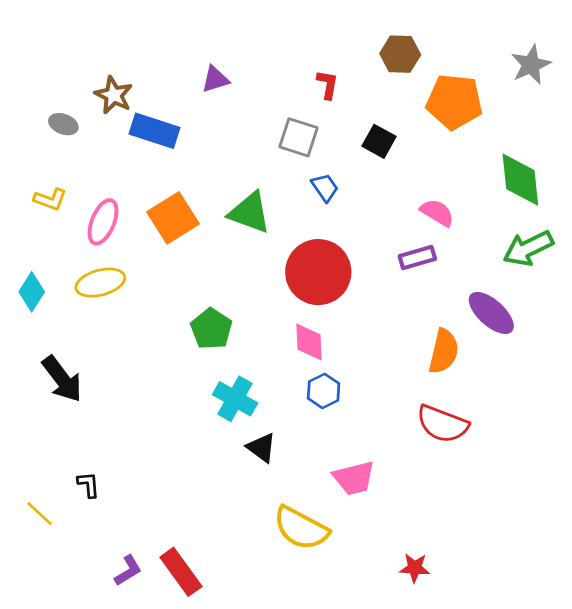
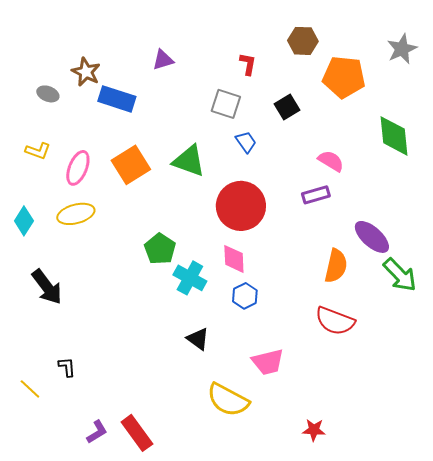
black square: (379, 141) -> (287, 107), turned 30
green arrow: (528, 248) -> (400, 275), moved, turned -108
cyan cross: (235, 399) -> (190, 278), moved

